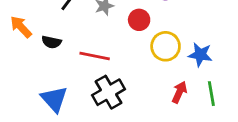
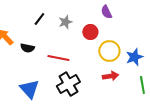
blue star: (200, 55) -> (134, 57), turned -30
red arrow: (179, 92) -> (110, 76), moved, turned 56

